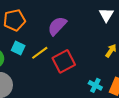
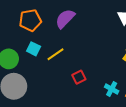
purple semicircle: (57, 26) -> (65, 19), moved
red square: (64, 61) -> (79, 77), moved, size x0.6

